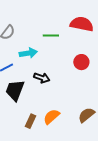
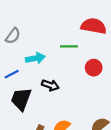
green line: (51, 36) -> (69, 46), moved

